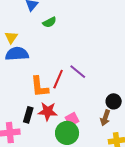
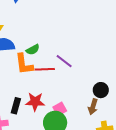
green semicircle: (49, 22) -> (33, 50), moved
red line: (58, 79) -> (45, 69), turned 66
orange L-shape: (39, 87) -> (24, 64), moved

